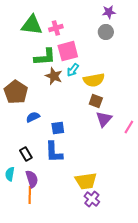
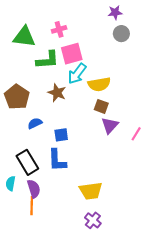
green triangle: (32, 25) -> (24, 37), moved
gray circle: (106, 32) -> (121, 34), moved
cyan arrow: (73, 70) -> (77, 74), size x1.5
brown star: (54, 76) -> (57, 93), moved
black rectangle: (26, 154) -> (27, 162), size x1.6
purple cross: (92, 199) -> (93, 220), moved

